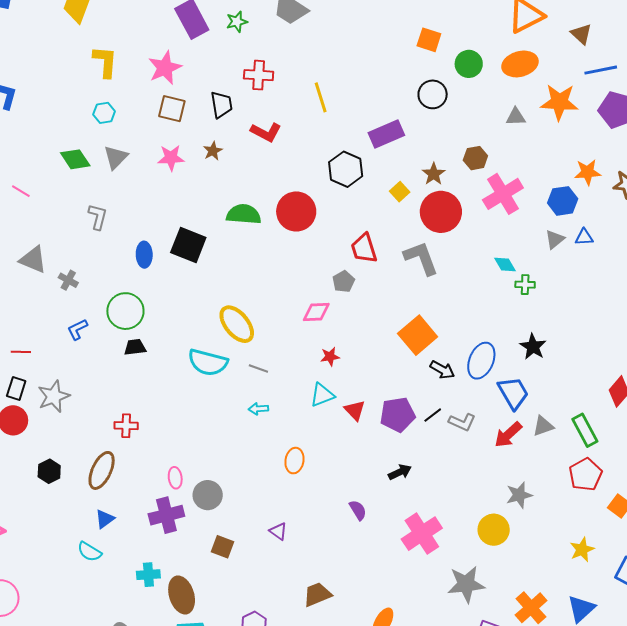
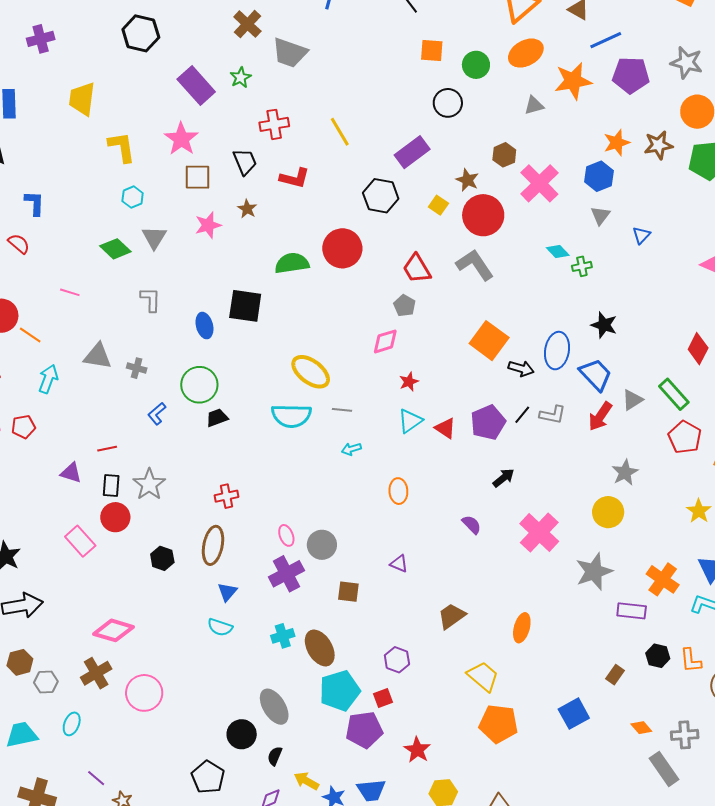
blue triangle: (584, 237) -> (641, 235), moved, turned -30

